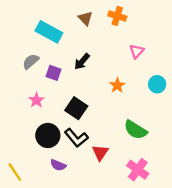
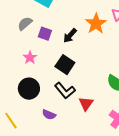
black arrow: (82, 61) -> (70, 36), moved
orange star: (117, 85) -> (96, 24), moved, size x1.5
black circle: (48, 135) -> (29, 89), moved

